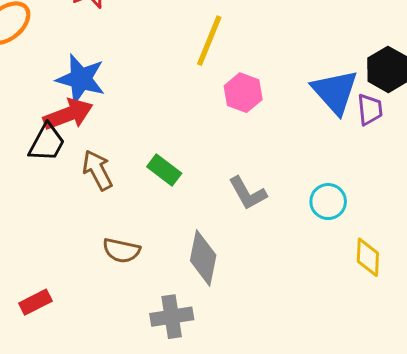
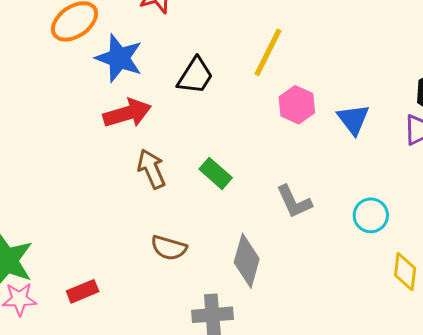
blue star: (81, 79) -> (119, 58), moved
blue triangle: (335, 92) -> (353, 119), moved, size x0.7
black trapezoid: (47, 143) -> (195, 76), moved

